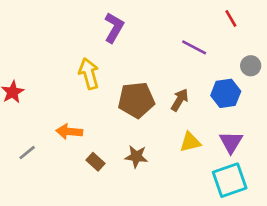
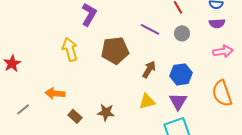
gray circle: (251, 66) -> (182, 33), moved
blue hexagon: (226, 93) -> (181, 74), moved
brown pentagon: (136, 100) -> (115, 50), moved
brown arrow: (180, 100) -> (149, 69), moved

